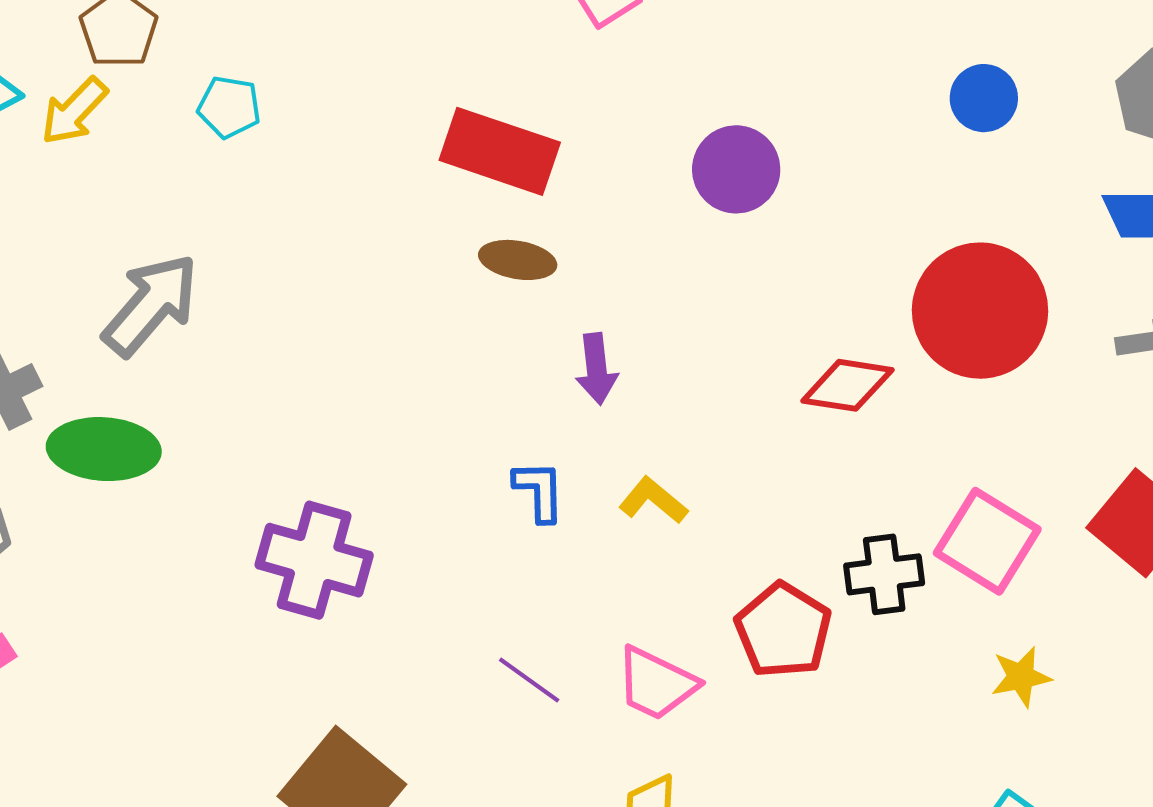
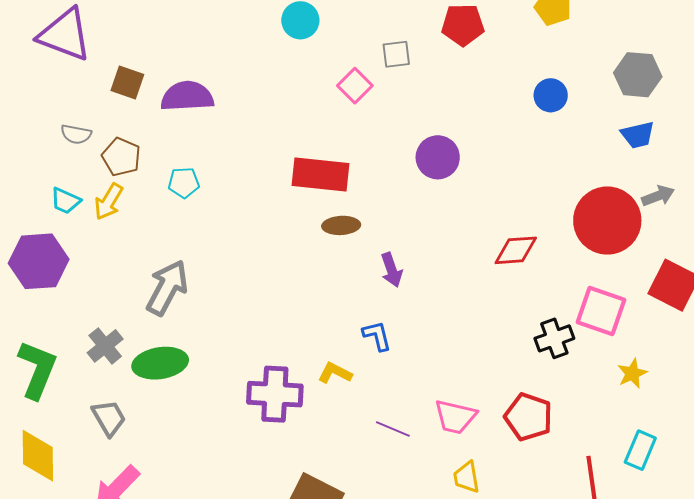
red circle: (980, 311) -> (607, 221), moved
yellow L-shape: (653, 500) -> (335, 373), moved
red pentagon: (783, 630) -> (528, 417), moved

